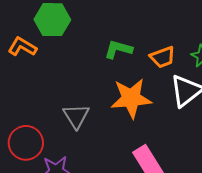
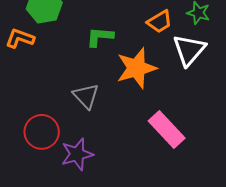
green L-shape: (118, 49) -> (100, 37), moved

